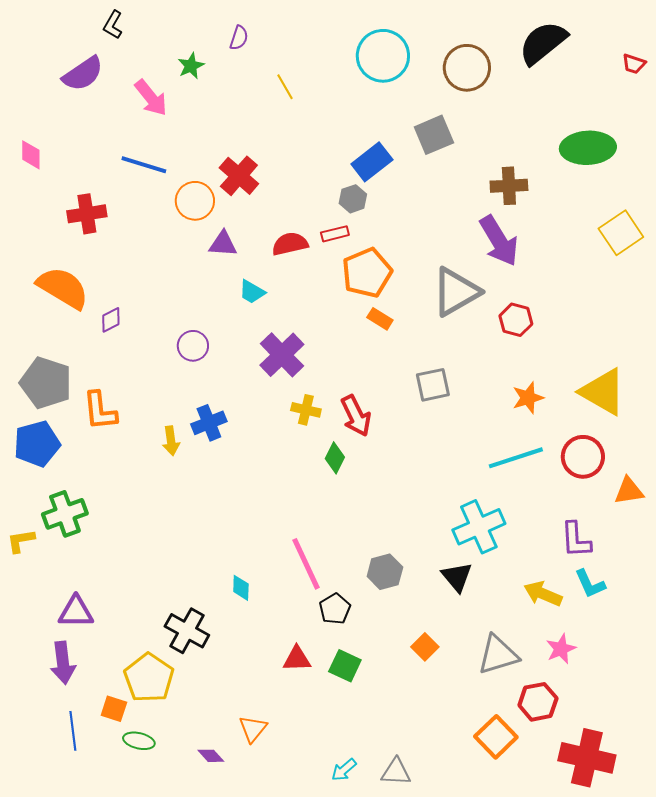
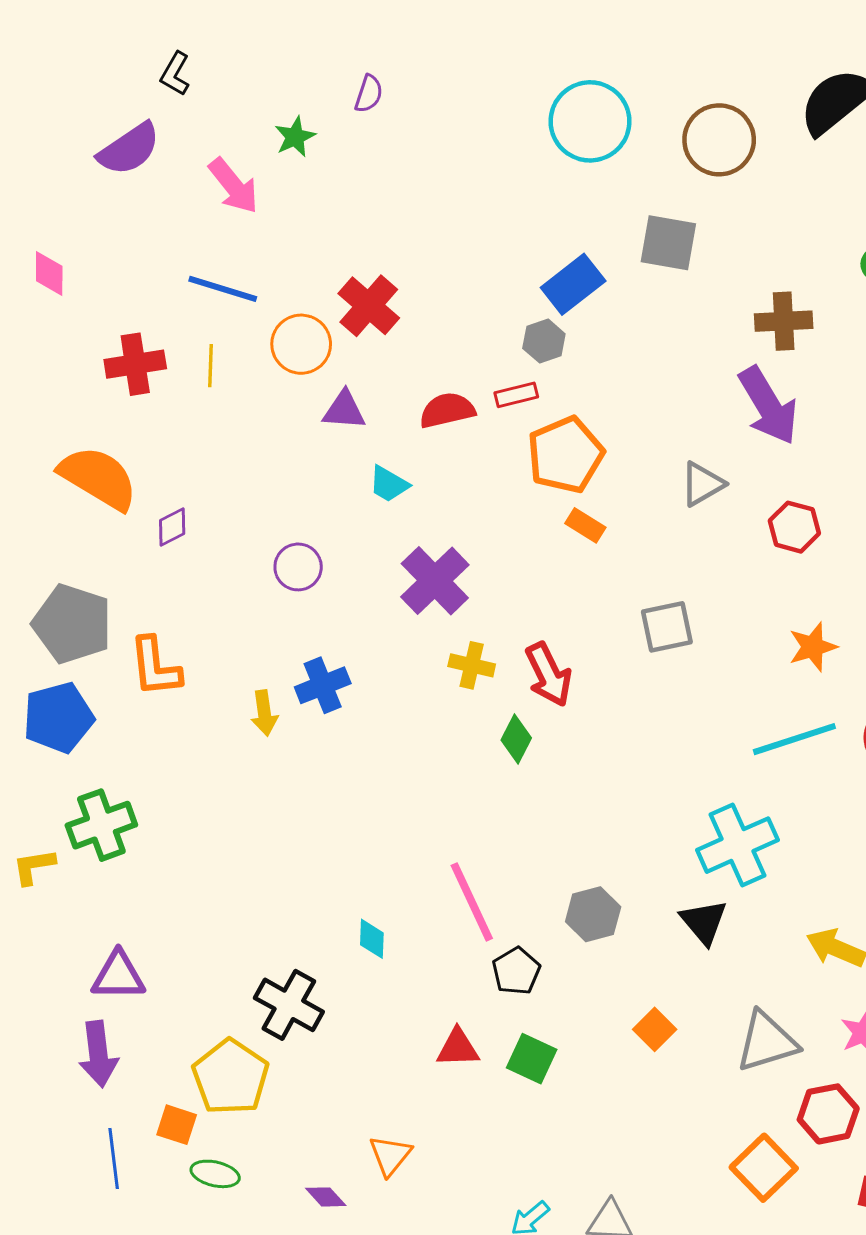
yellow line: (285, 87) -> (210, 366), moved, turned 32
gray square: (434, 135) -> (668, 243), turned 33
gray triangle: (456, 292) -> (702, 484), size x0.6

